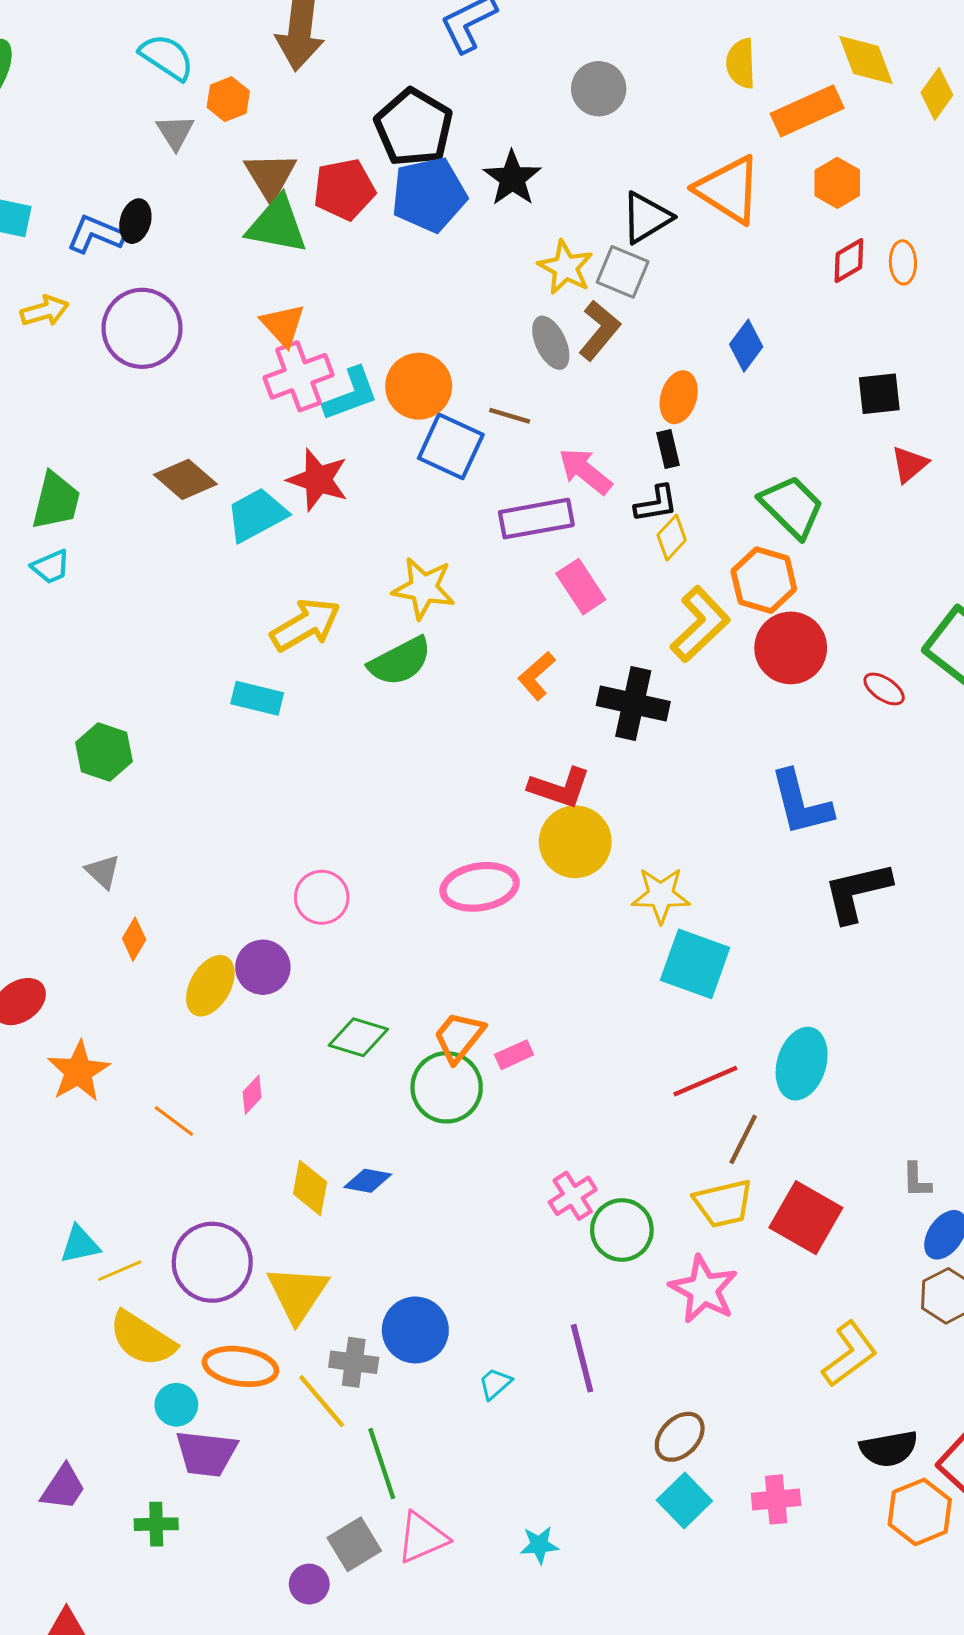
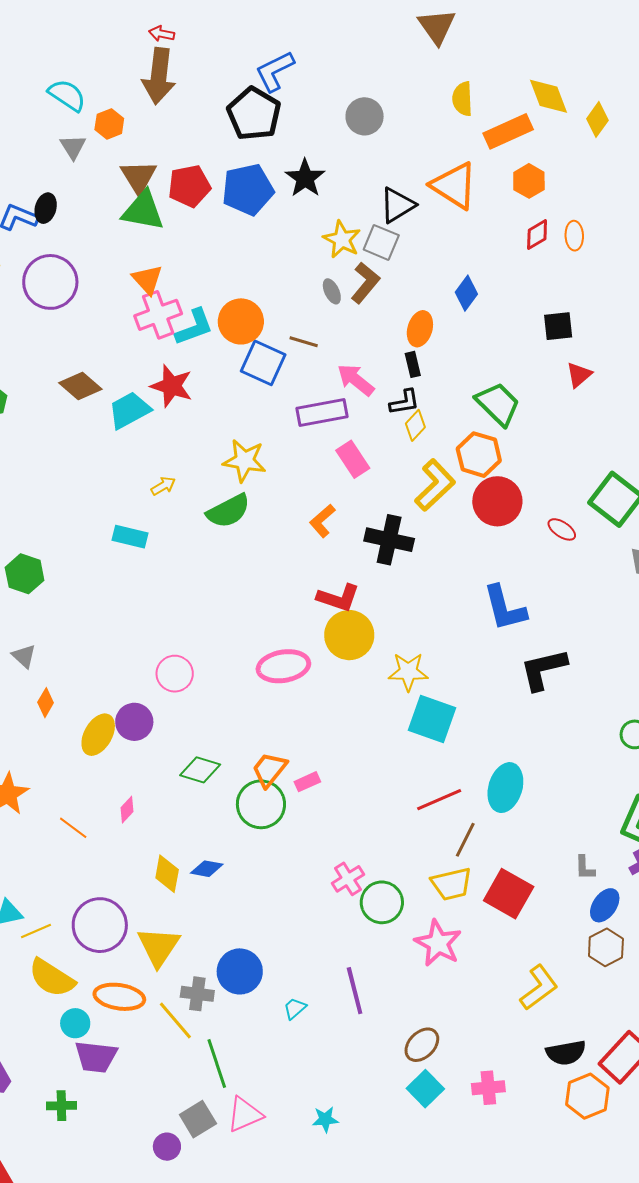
black pentagon: (414, 127) -> (254, 114), moved
gray ellipse: (551, 343) -> (332, 291), size x0.7
yellow arrow: (306, 625) -> (163, 486), size x0.5

